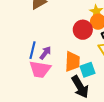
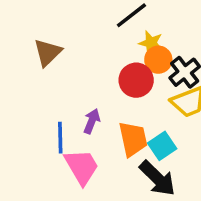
purple arrow: (45, 53) -> (92, 121), moved
pink trapezoid: (40, 69) -> (82, 167), turned -115

